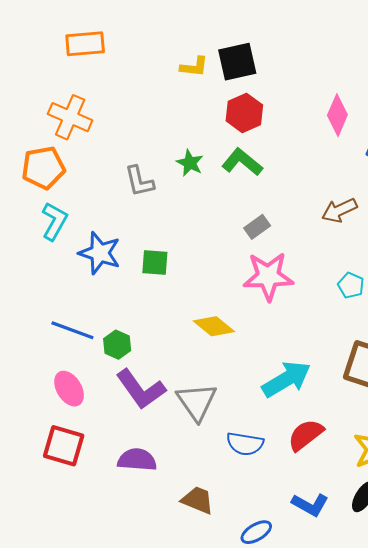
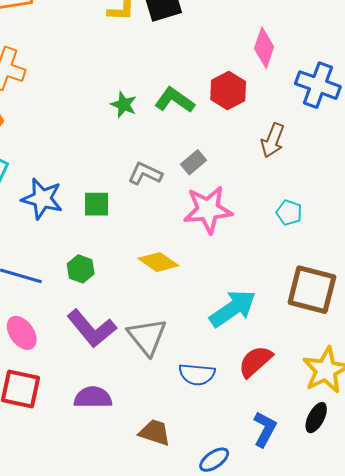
red hexagon: (244, 113) -> (228, 90), moved
gray L-shape: (139, 181) -> (145, 174), moved, turned 132
brown arrow: (339, 210) -> (273, 140), turned -40
green hexagon: (117, 345) -> (81, 269), moved
blue L-shape: (310, 505) -> (265, 429), turned -87

